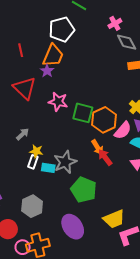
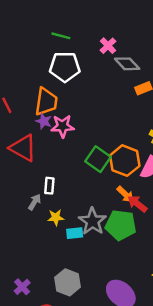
white pentagon: (62, 29) -> (65, 67), moved, turned 30
pink star: (58, 102) -> (63, 126), moved
green square: (83, 113) -> (98, 159), turned 35
white rectangle: (33, 162) -> (49, 186), moved
green pentagon: (84, 190) -> (121, 225), moved

